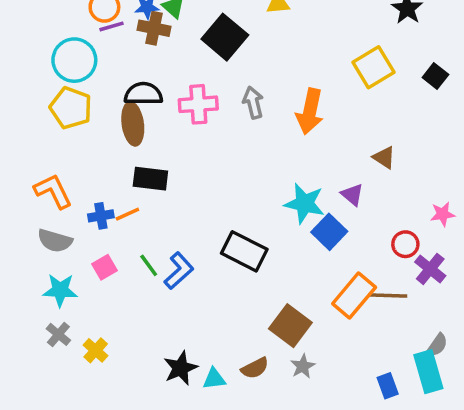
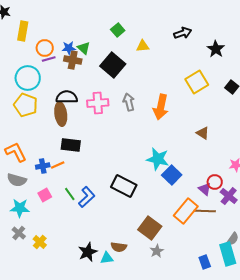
purple triangle: (352, 195) -> (205, 189), moved
brown semicircle: (255, 368) -> (119, 247), moved, turned 35

